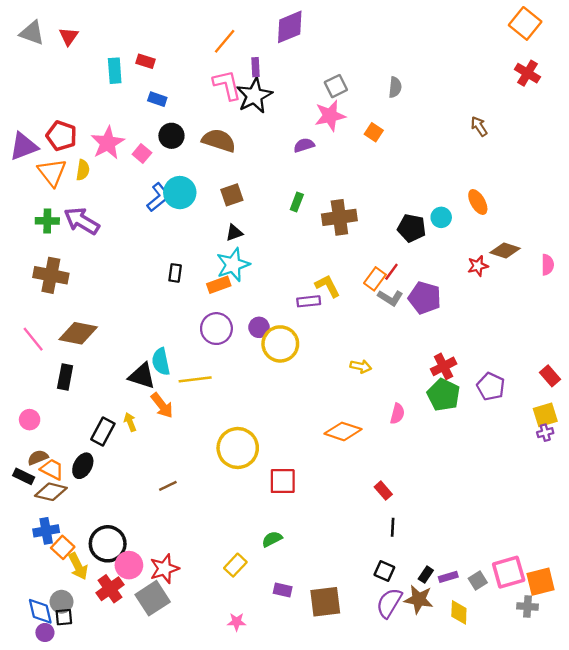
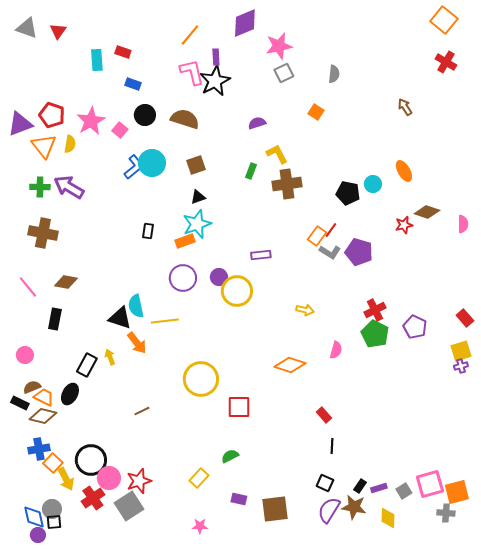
pink star: (330, 116) -> (279, 46), moved
yellow L-shape: (328, 286) -> (277, 154), moved
brown diamond: (78, 333) -> (66, 282), size x0.7

